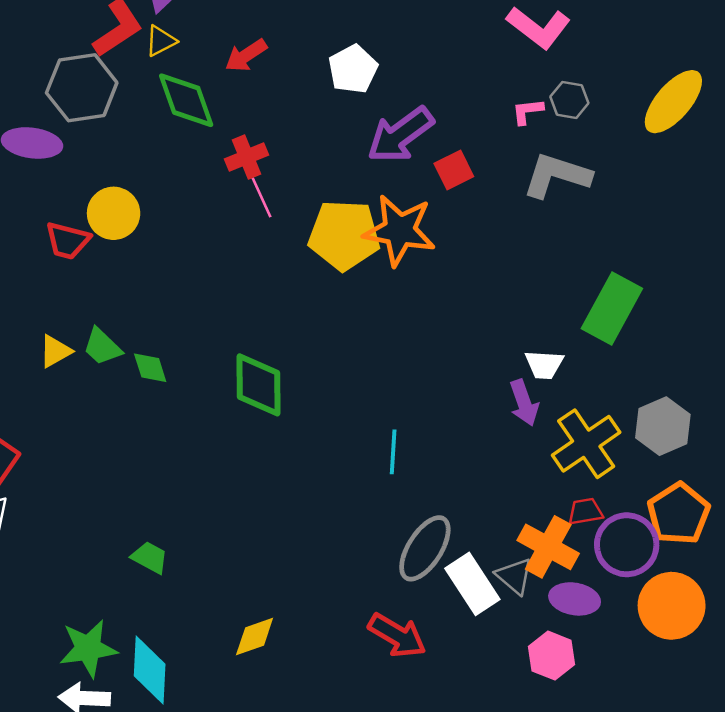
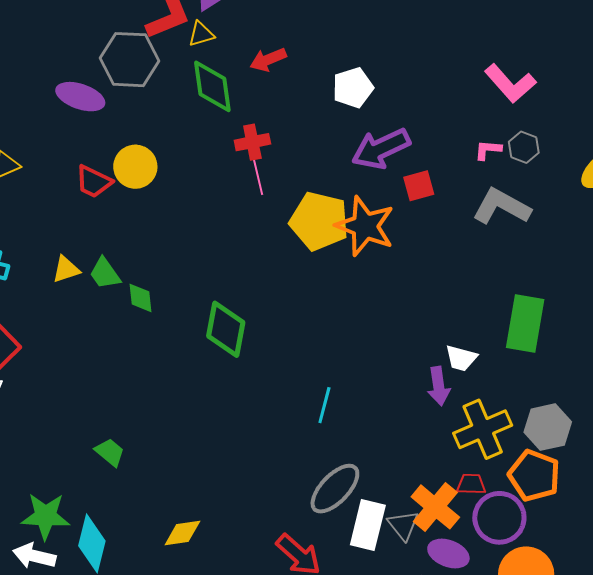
green rectangle: (612, 308) -> (525, 323), turned -30
orange pentagon: (679, 514) -> (534, 476), moved, turned -30
white rectangle: (472, 584) -> (368, 525), turned 36

